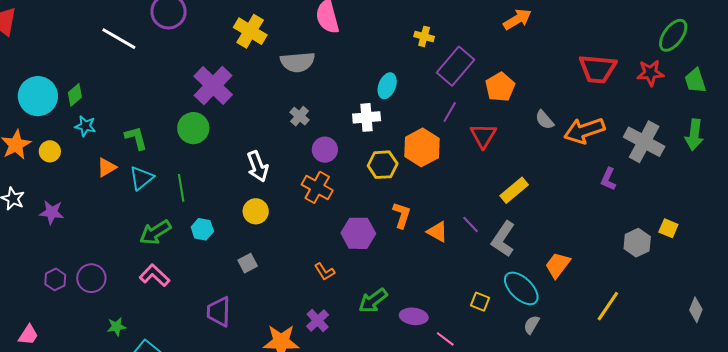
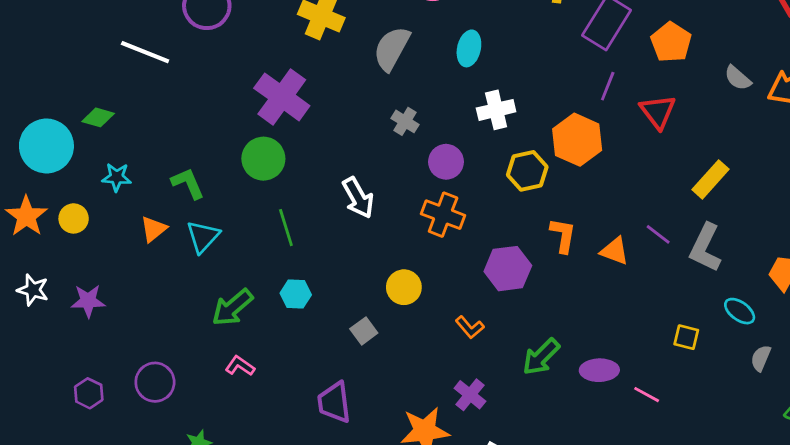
gray semicircle: (298, 62) -> (392, 49), turned 132
cyan ellipse: (387, 86) -> (469, 48), moved
green diamond: (75, 95) -> (98, 117), moved, turned 65
green line: (181, 188) -> (286, 228), moved
yellow circle: (256, 211) -> (404, 287), moved
pink L-shape: (154, 275) -> (240, 366), size x0.7
purple hexagon: (55, 279) -> (89, 393), moved
cyan ellipse: (521, 288) -> (740, 311), size x0.6

